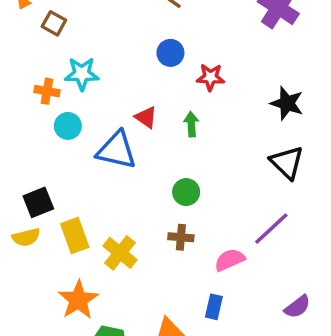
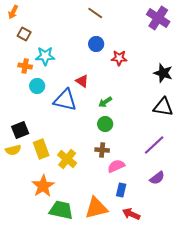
brown square: (54, 23) -> (24, 34), moved
green arrow: (191, 124) -> (105, 102), moved, turned -120
black triangle: (287, 162) -> (163, 107), turned -35
pink semicircle: (230, 260) -> (116, 166), moved
purple semicircle: (297, 307) -> (157, 178), moved

